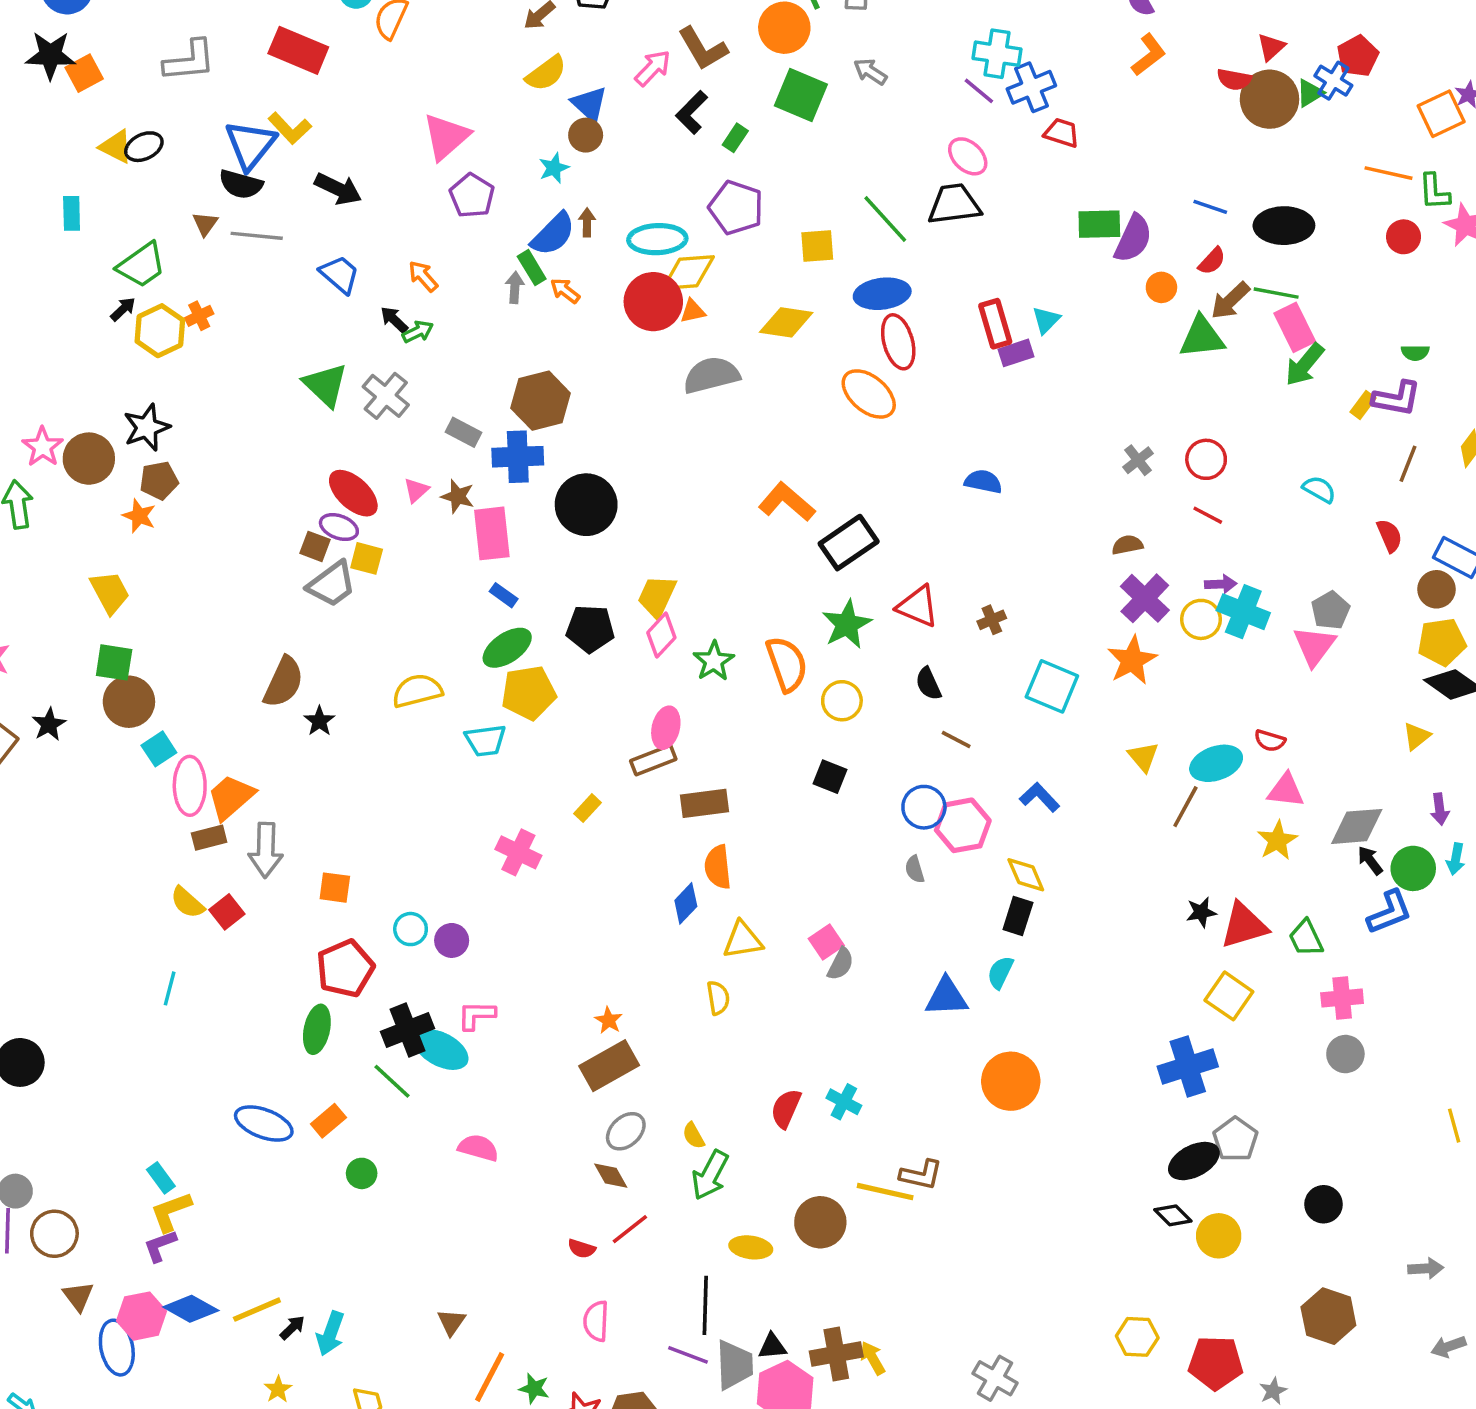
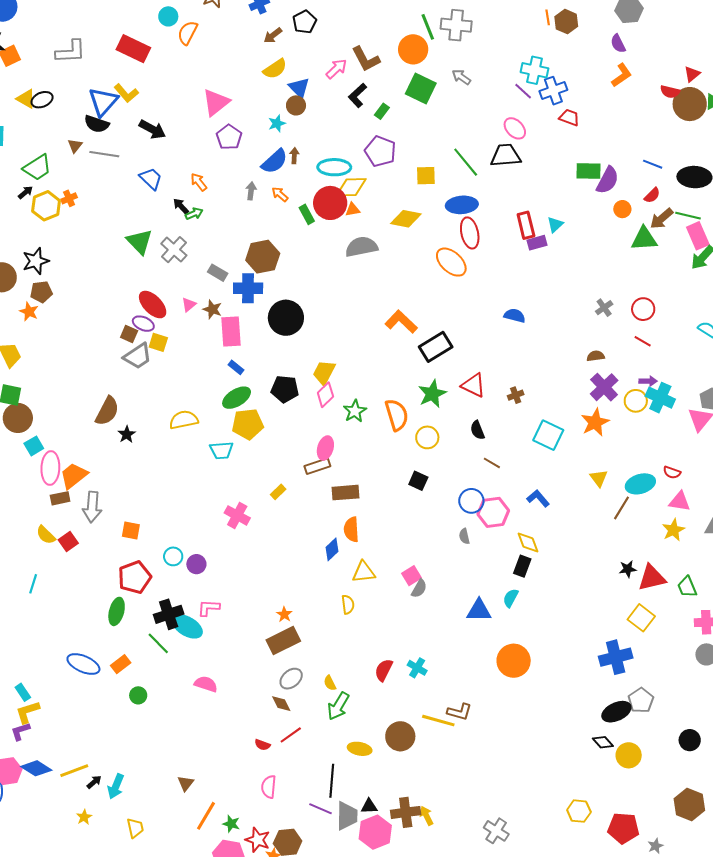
green rectangle: (532, 268) -> (307, 214), moved

